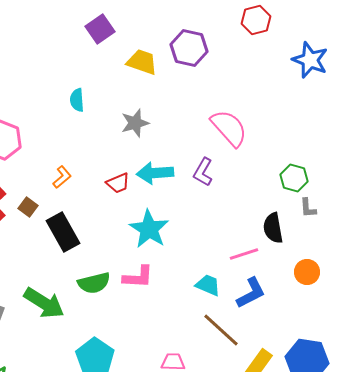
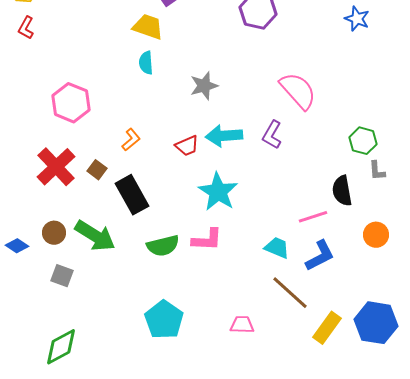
blue star: (310, 60) -> (357, 19), moved, size x0.7
yellow trapezoid: (142, 62) -> (148, 27), moved
green arrow: (44, 303) -> (95, 236), moved

